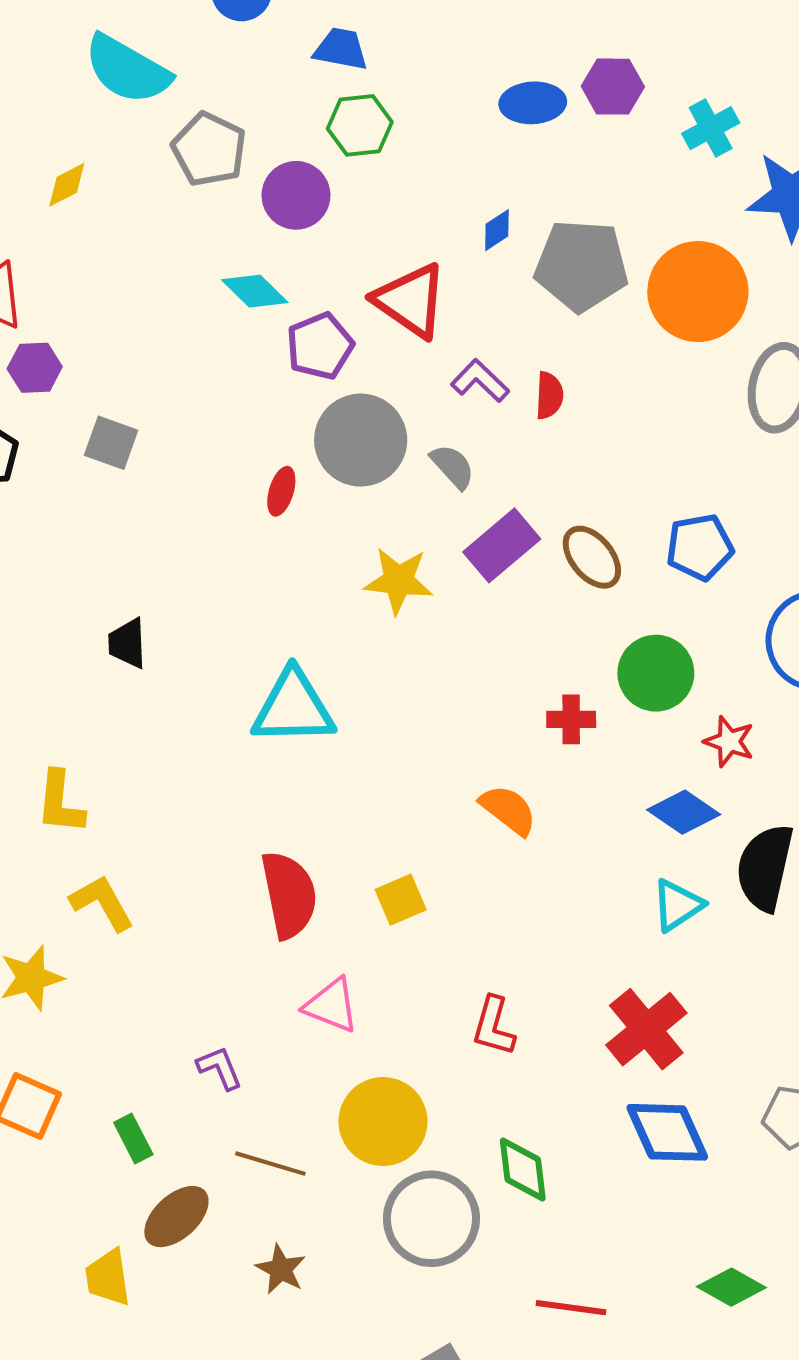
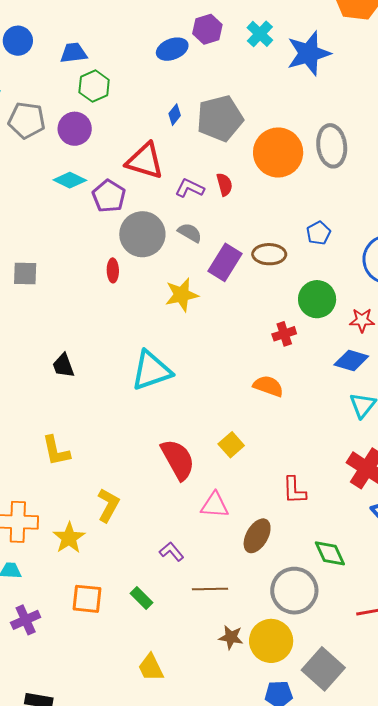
orange circle: (698, 292) -> (278, 152), moved
blue pentagon: (700, 547) -> (318, 233), size x0.7
brown ellipse: (592, 557) -> (269, 254), turned -32
yellow L-shape: (102, 903) -> (108, 505), moved, turned 76
yellow circle: (383, 1122) -> (271, 641), moved
brown ellipse: (176, 1217) -> (257, 536), moved

